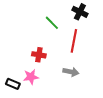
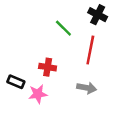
black rectangle: (13, 84) -> (16, 82), moved

